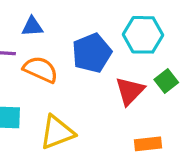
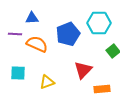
red triangle: (130, 91) -> (83, 70), moved
yellow triangle: (57, 132) -> (47, 82), size x0.7

